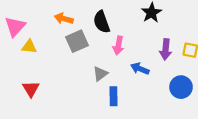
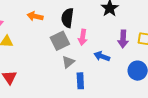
black semicircle: (102, 22) -> (67, 18), turned 30
gray square: (77, 41) -> (60, 41), moved

